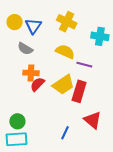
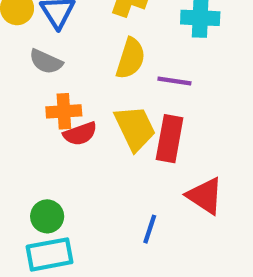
yellow semicircle: (65, 52) -> (131, 58), turned 90
red semicircle: (37, 84) -> (80, 134), turned -147
yellow trapezoid: (63, 85) -> (135, 128), turned -75

